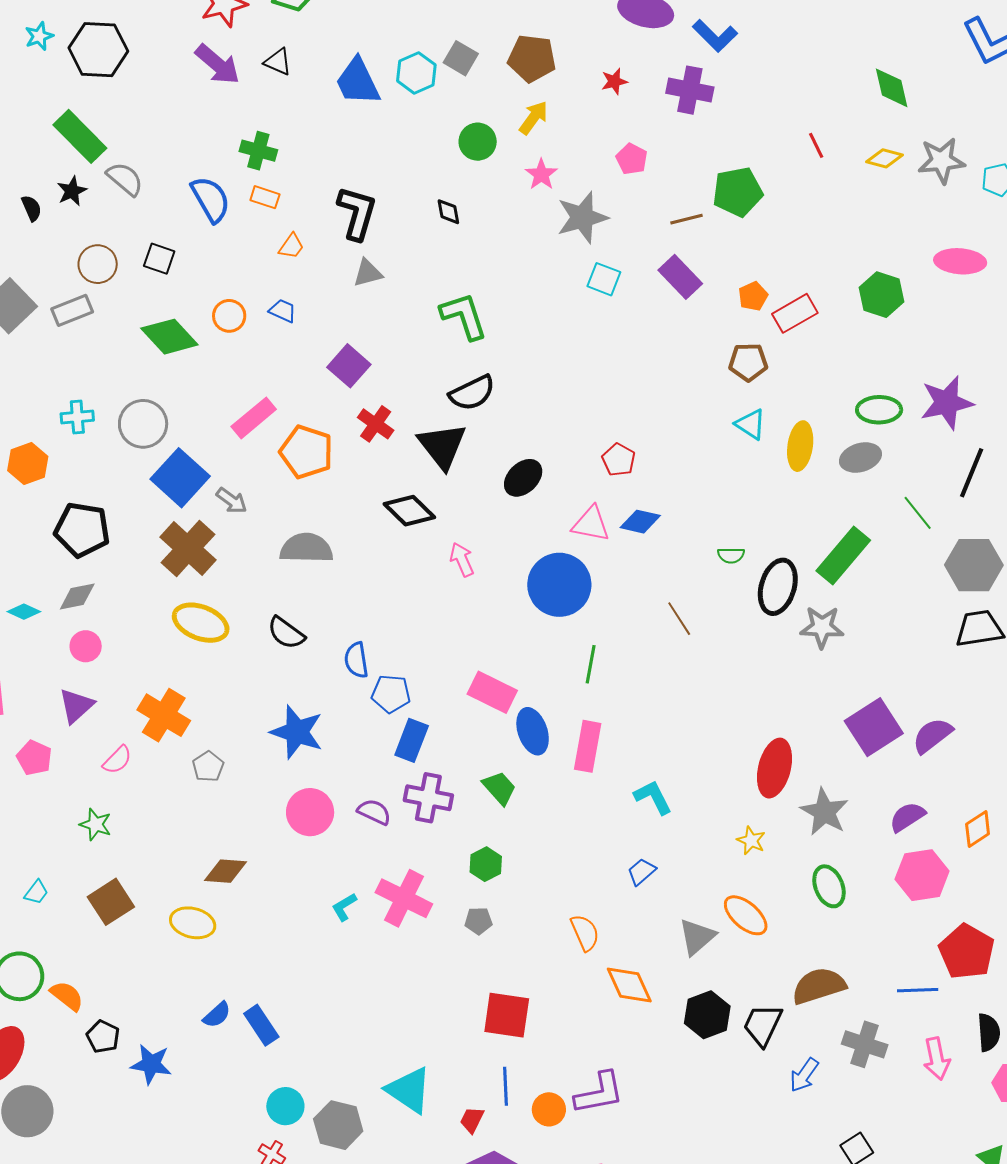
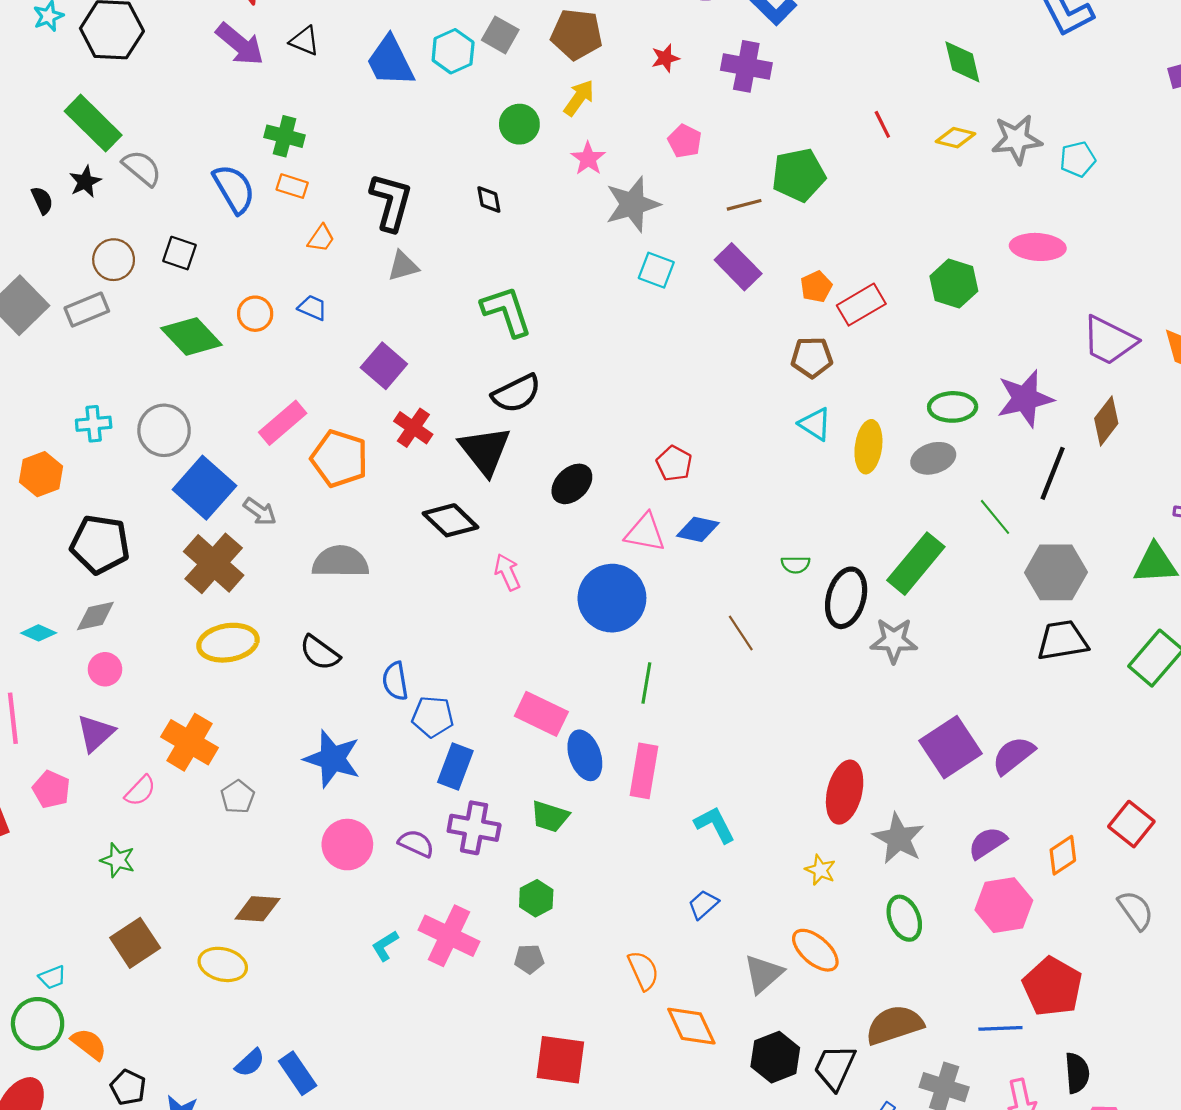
yellow ellipse: (201, 623) -> (228, 643), turned -30
green trapezoid: (499, 788) -> (550, 816), turned 150
cyan trapezoid: (36, 892) -> (52, 977), moved, turned 32

